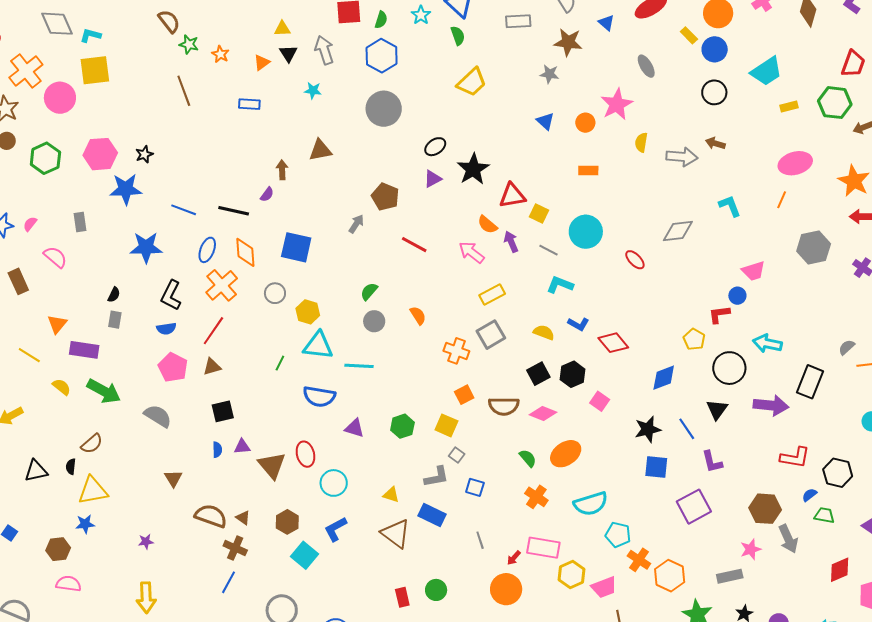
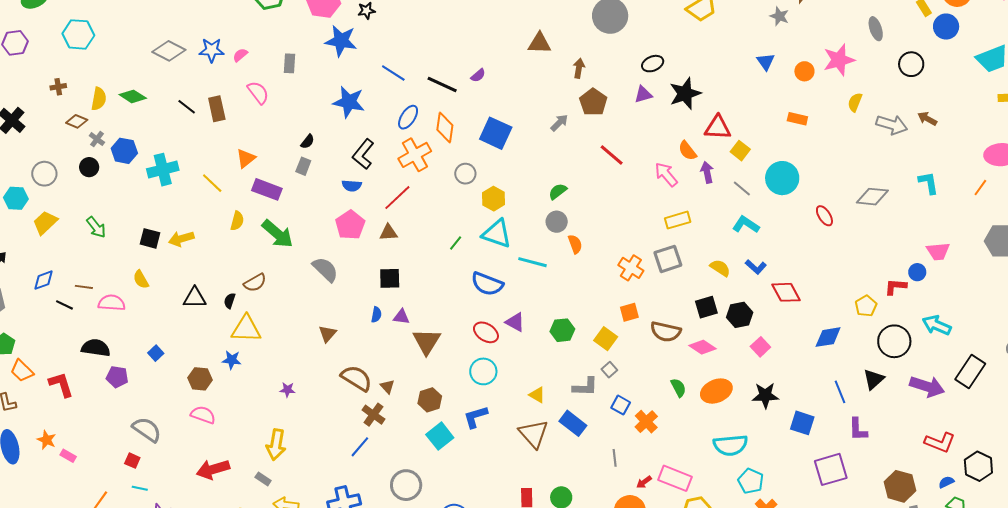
black circle: (714, 92) -> (911, 64), moved
brown arrow: (282, 170) -> (579, 68), moved
orange semicircle: (418, 315) -> (575, 244), moved
yellow semicircle: (62, 387) -> (237, 221), turned 54
black star: (648, 429) -> (765, 395), moved
red ellipse: (305, 454) -> (486, 332), moved, turned -55
orange cross: (536, 497) -> (646, 422), moved

